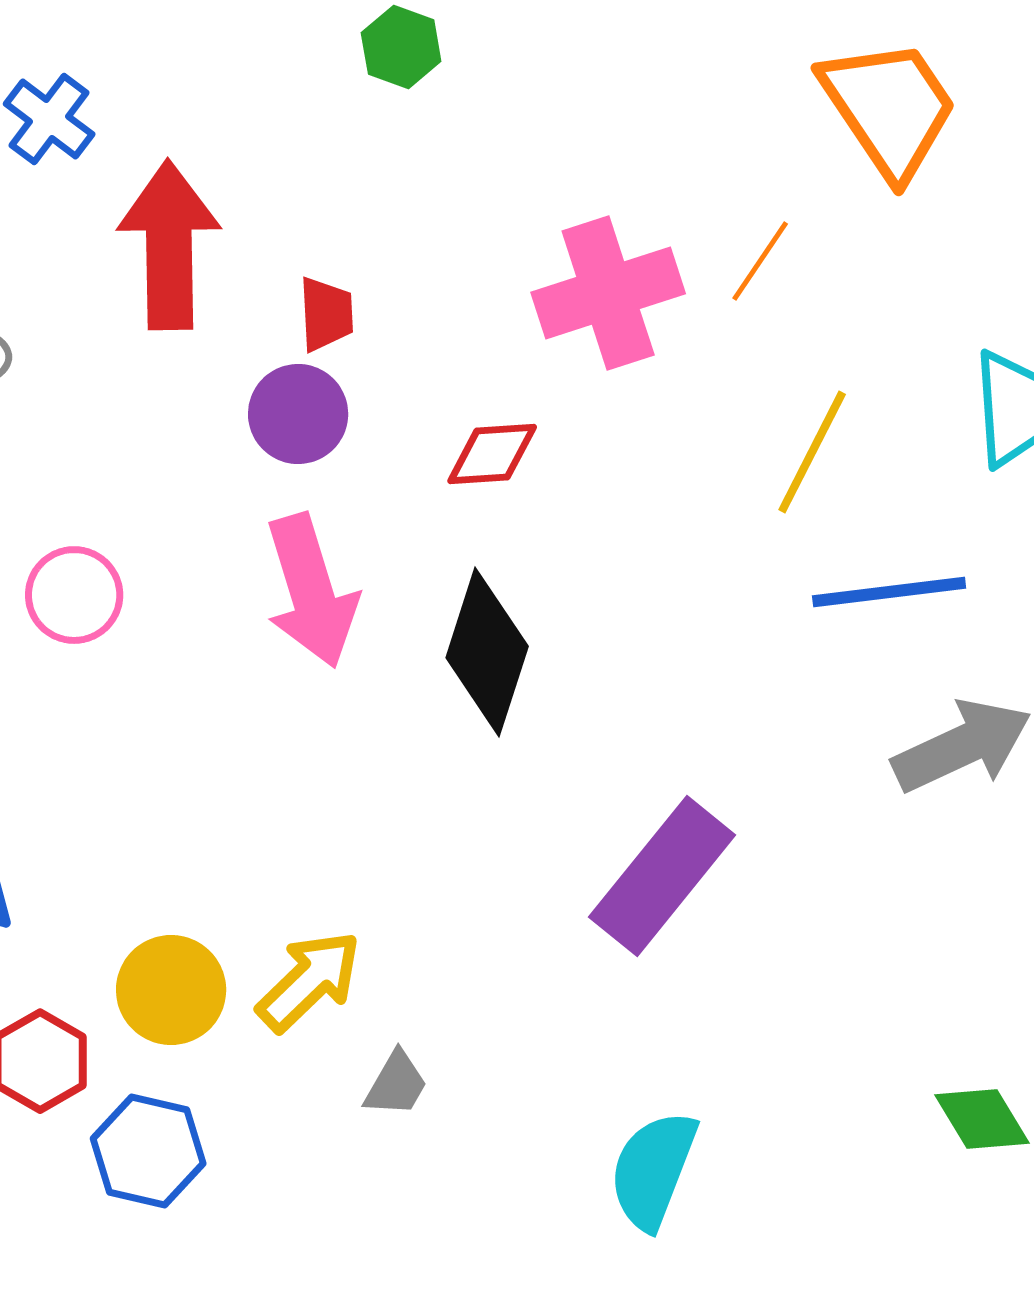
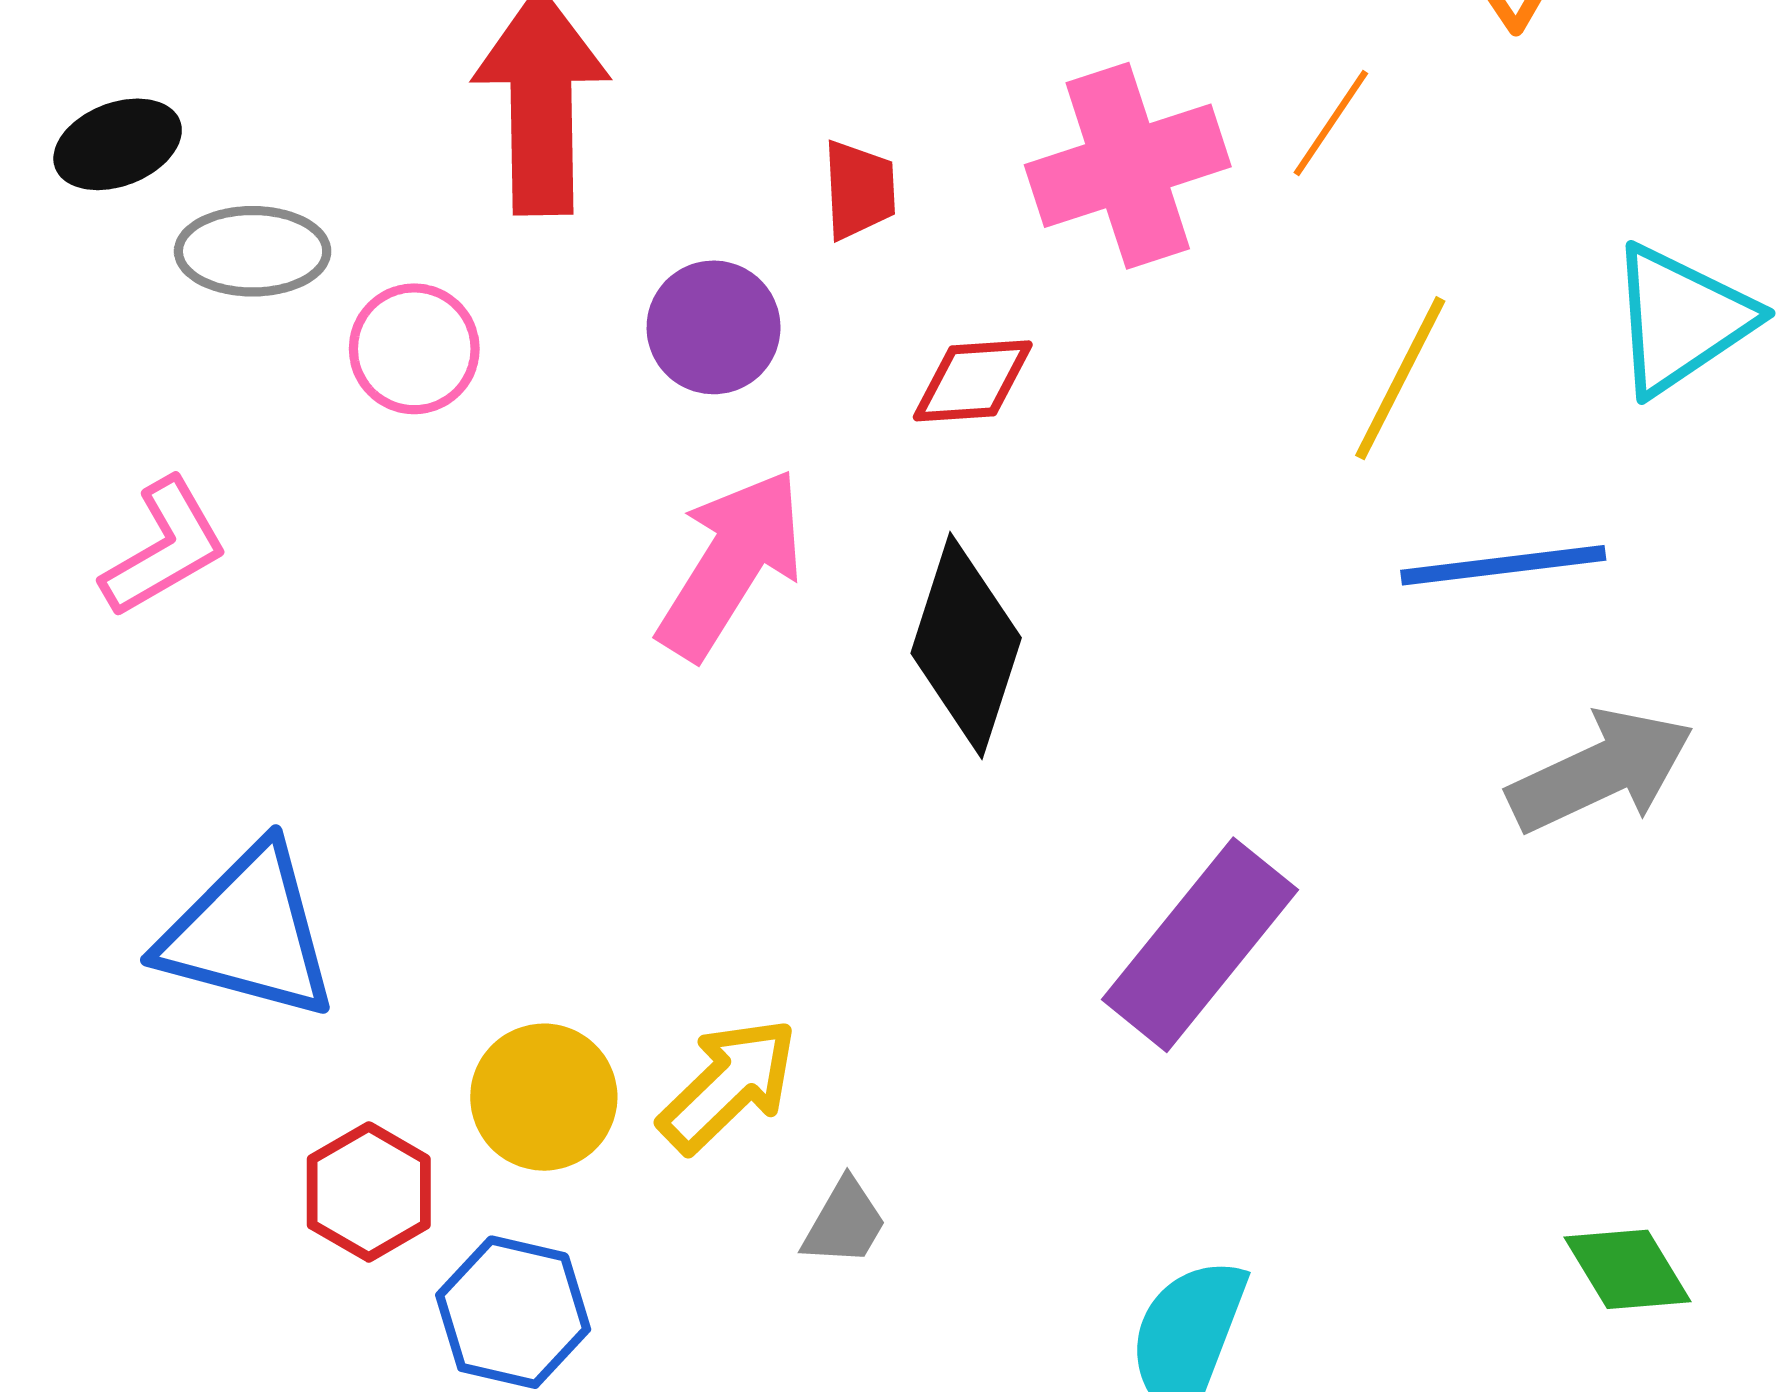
red trapezoid: (326, 314) -> (859, 190), moved
pink arrow: (311, 591) -> (731, 564), turned -131
pink circle: (74, 595) -> (414, 349), moved

